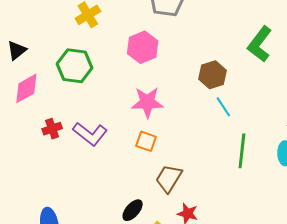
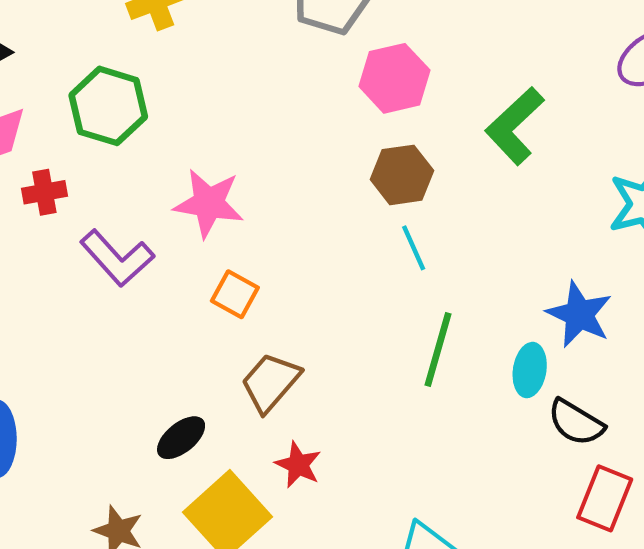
pink hexagon: (143, 47) -> (394, 78), moved
pink star: (147, 102) -> (209, 203), moved
red cross: (52, 129) -> (44, 192), moved

